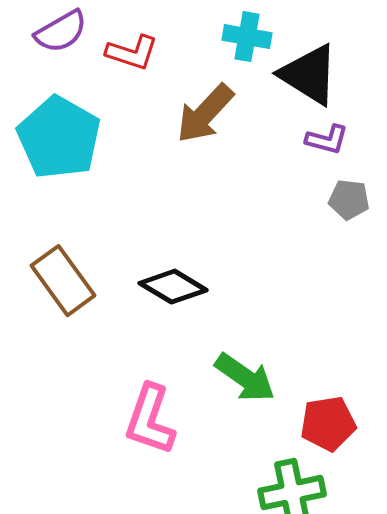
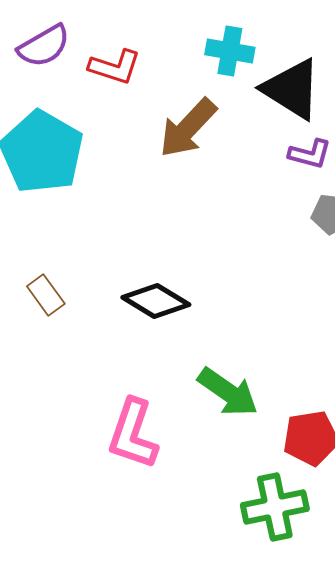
brown rectangle: (63, 281) -> (46, 295), size x0.6

